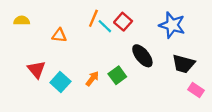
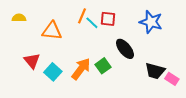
red square: (123, 22) -> (108, 19), turned -35
orange triangle: (59, 35) -> (52, 31), size x1.5
black trapezoid: (183, 64) -> (155, 71), moved
orange arrow: (92, 79) -> (81, 69), size x1.6

